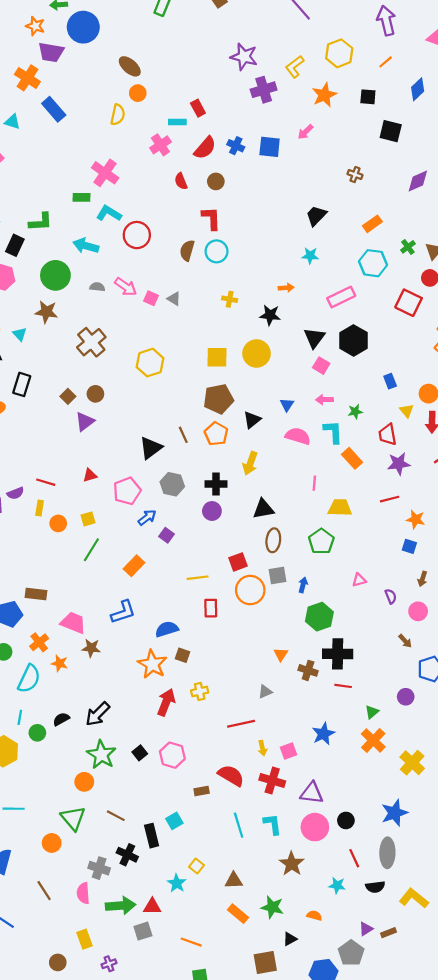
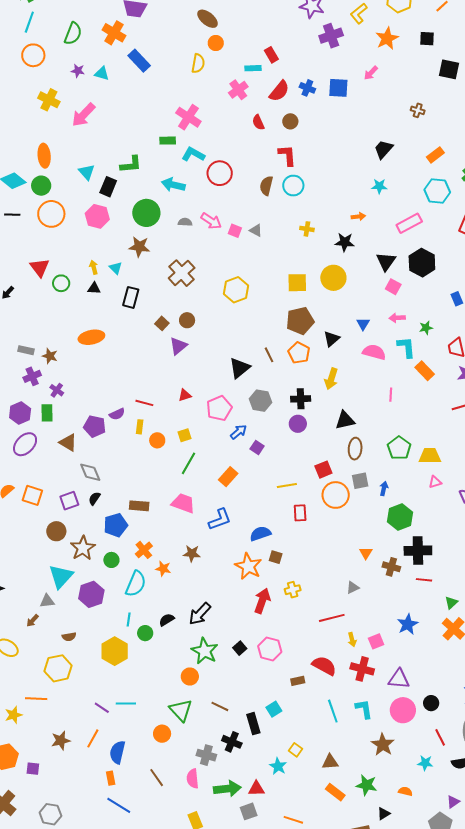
black rectangle: (22, 384) -> (131, 297), moved
yellow trapezoid: (340, 508) -> (430, 456), moved
pink trapezoid: (73, 623) -> (183, 503), moved

